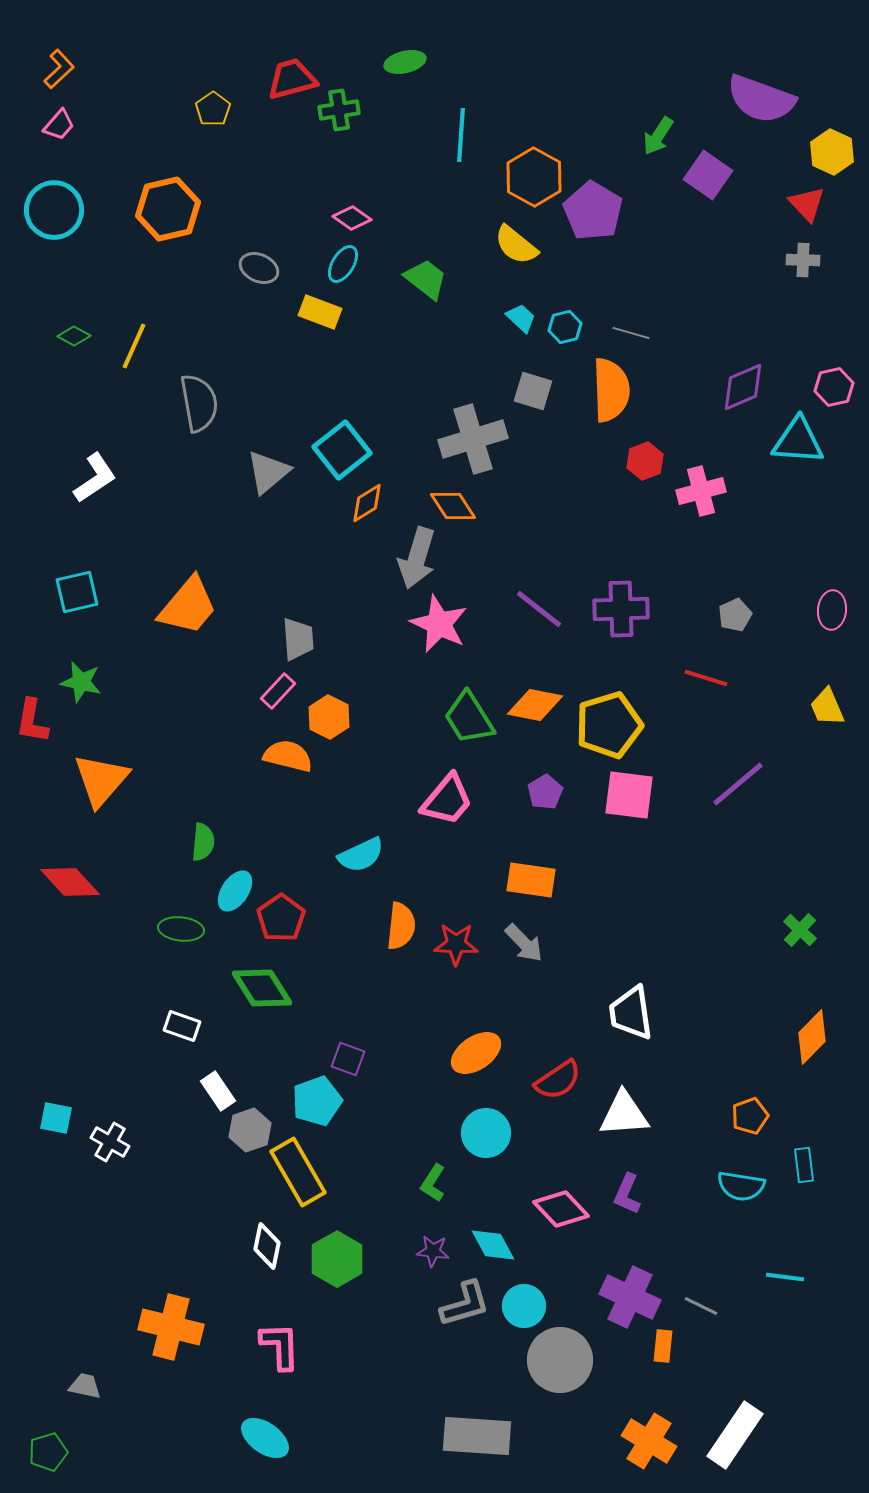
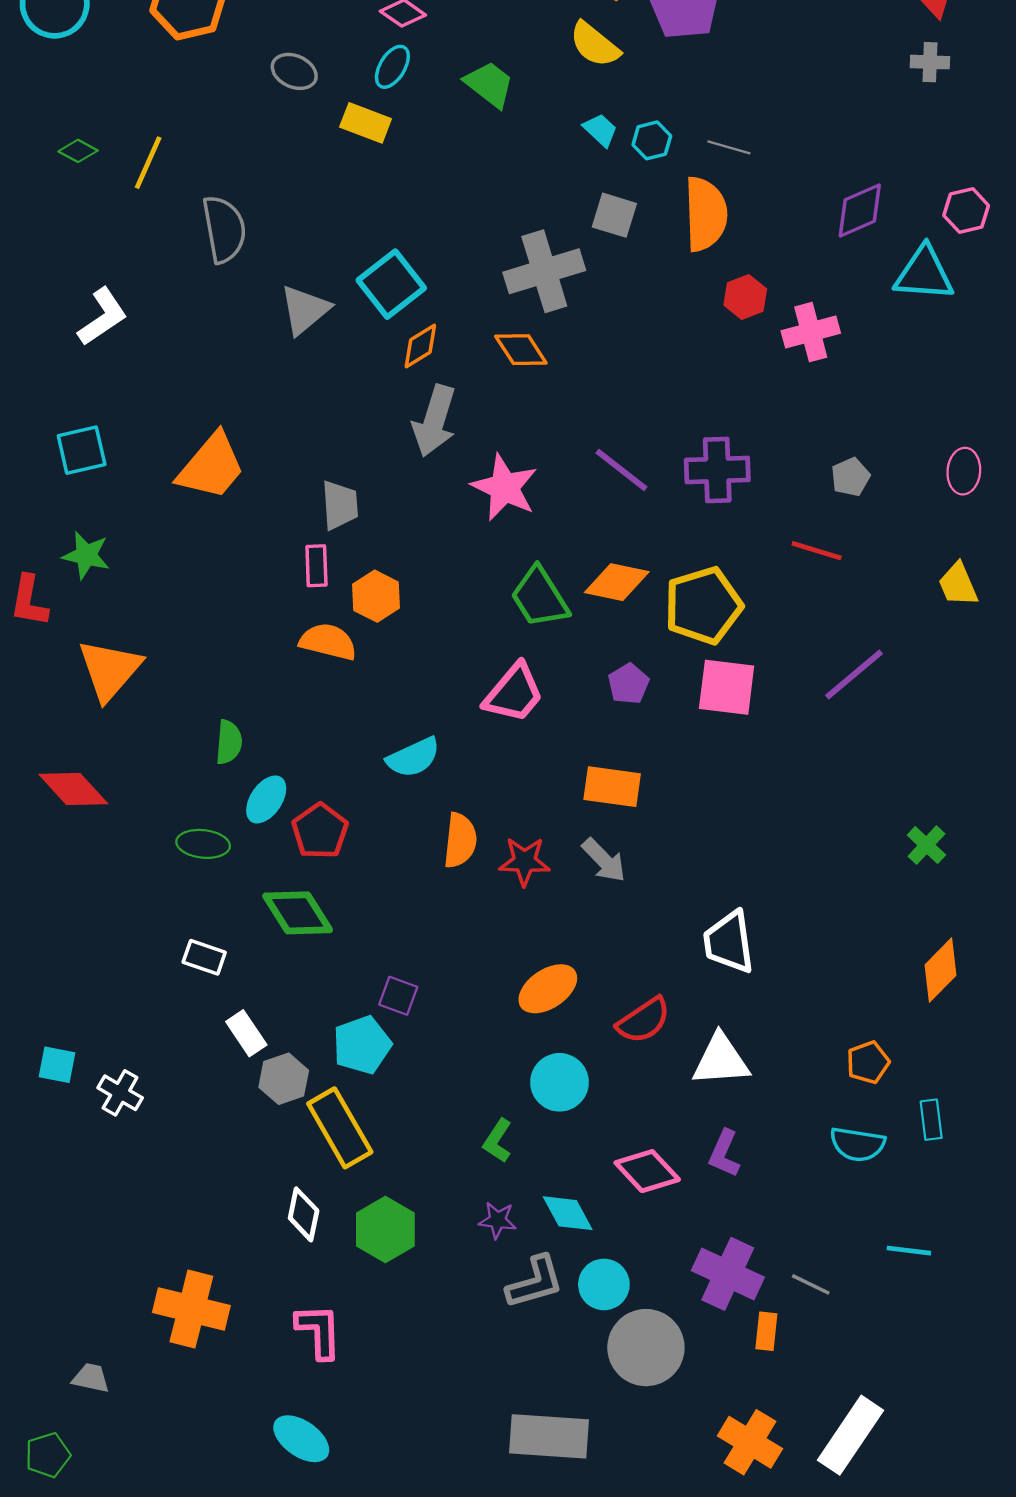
gray arrow: (417, 558) -> (434, 421), moved
pink rectangle: (278, 691) -> (316, 566), turned -45

